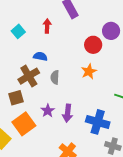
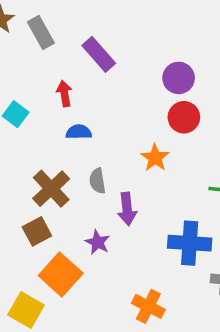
red circle: (93, 45) -> (184, 117), moved
blue semicircle: (40, 56) -> (79, 132), moved
purple arrow: (68, 113) -> (127, 209), moved

